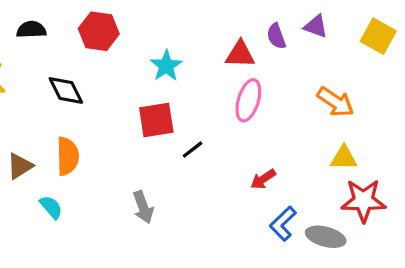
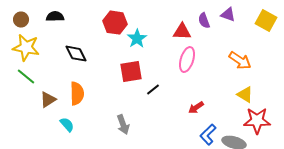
red hexagon: (99, 31) -> (115, 23), moved
yellow triangle: (344, 158) -> (245, 95), turned 30

